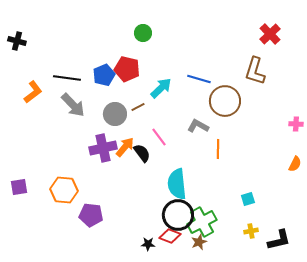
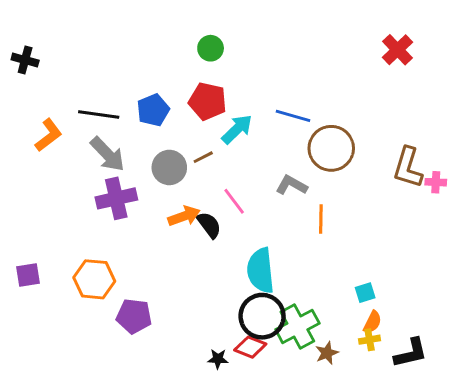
red pentagon: (127, 69) -> (208, 101), moved
brown L-shape: (255, 71) -> (408, 167), moved
orange arrow: (125, 147) -> (184, 216), turned 30
purple cross: (103, 148) -> (116, 198), moved
orange semicircle: (295, 164) -> (372, 322), moved
brown star: (199, 242) -> (327, 353), moved

